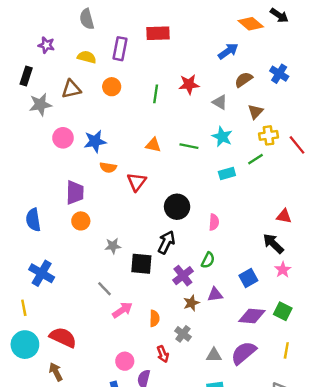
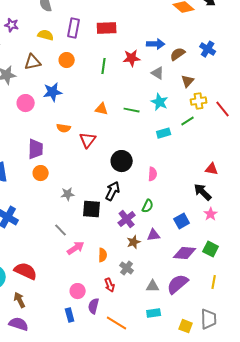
red rectangle: (158, 33) -> (107, 28), moved
blue arrow: (228, 51) -> (156, 44), moved, turned 36
blue star: (95, 141) -> (53, 92), moved

